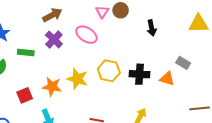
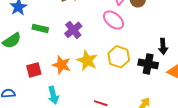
black arrow: (152, 28) -> (163, 46), moved
pink ellipse: (86, 35) -> (114, 20), moved
purple cross: (54, 40) -> (73, 30), moved

